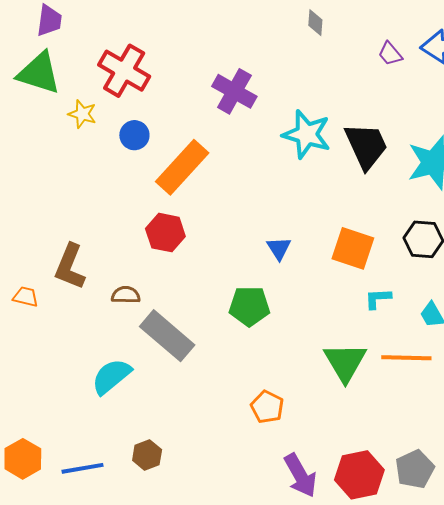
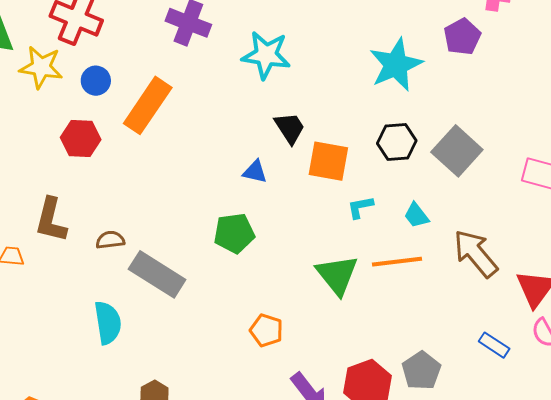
yellow star: (82, 114) -> (41, 67), size x1.5
black trapezoid: (366, 146) -> (290, 128), moved, size x0.7
red hexagon: (165, 233) -> (81, 138), moved
blue triangle: (279, 248) -> (255, 172), turned -36
cyan semicircle: (111, 376) -> (108, 323), turned 129

